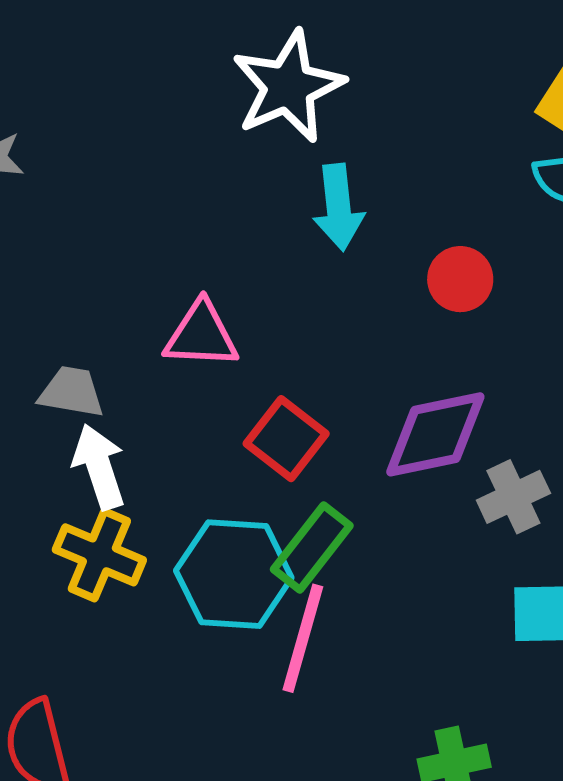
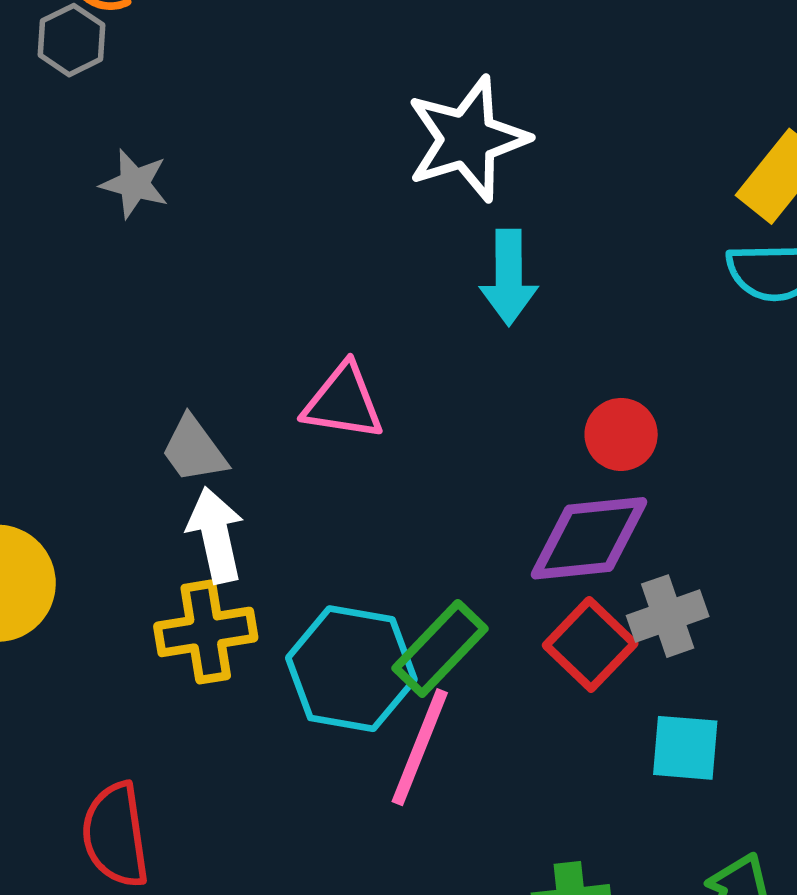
red circle: (460, 279) -> (621, 434), moved
gray trapezoid: (72, 392) -> (194, 450), turned -142
red square: (286, 439) -> (590, 644), moved
yellow cross: (99, 555) -> (206, 632), turned -38

